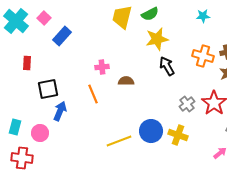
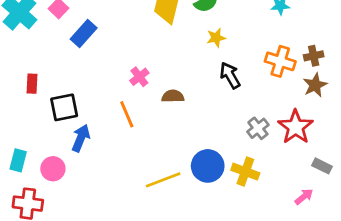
yellow star: (157, 39) -> (216, 38), size x0.6
red rectangle: (27, 63) -> (32, 84), moved
pink cross: (102, 67) -> (139, 77), turned -32

